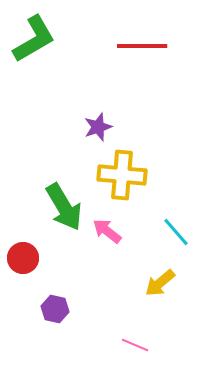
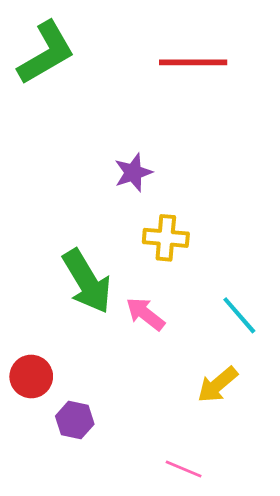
yellow cross: (122, 175) -> (166, 238), size x0.7
red circle: (23, 258) -> (31, 377), moved

